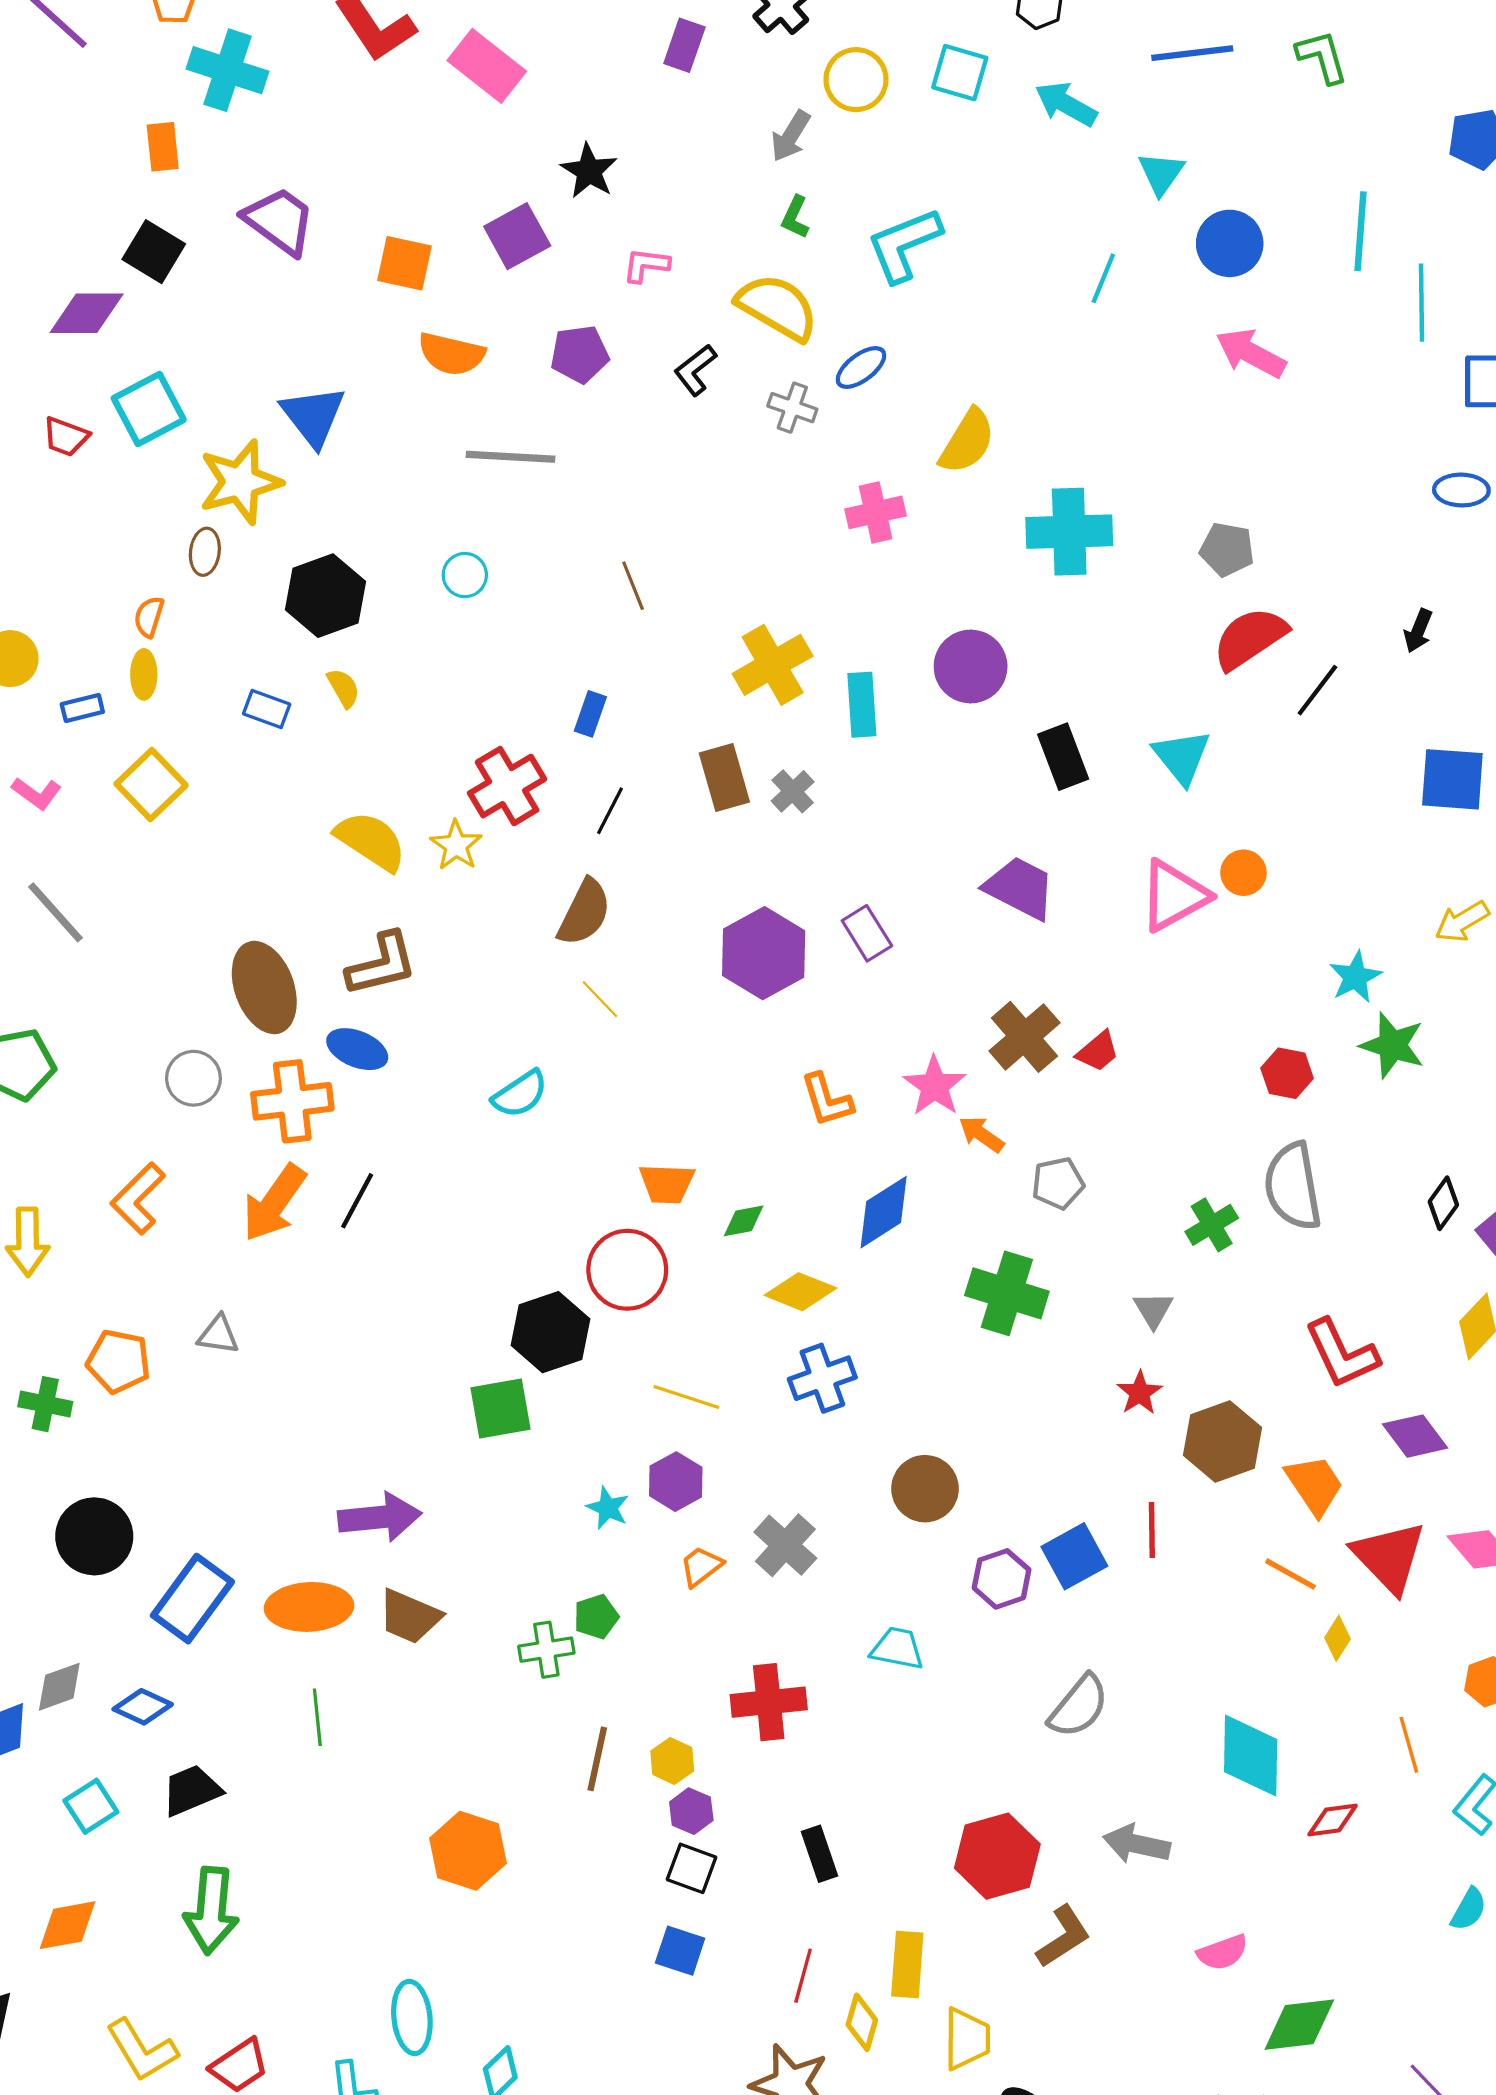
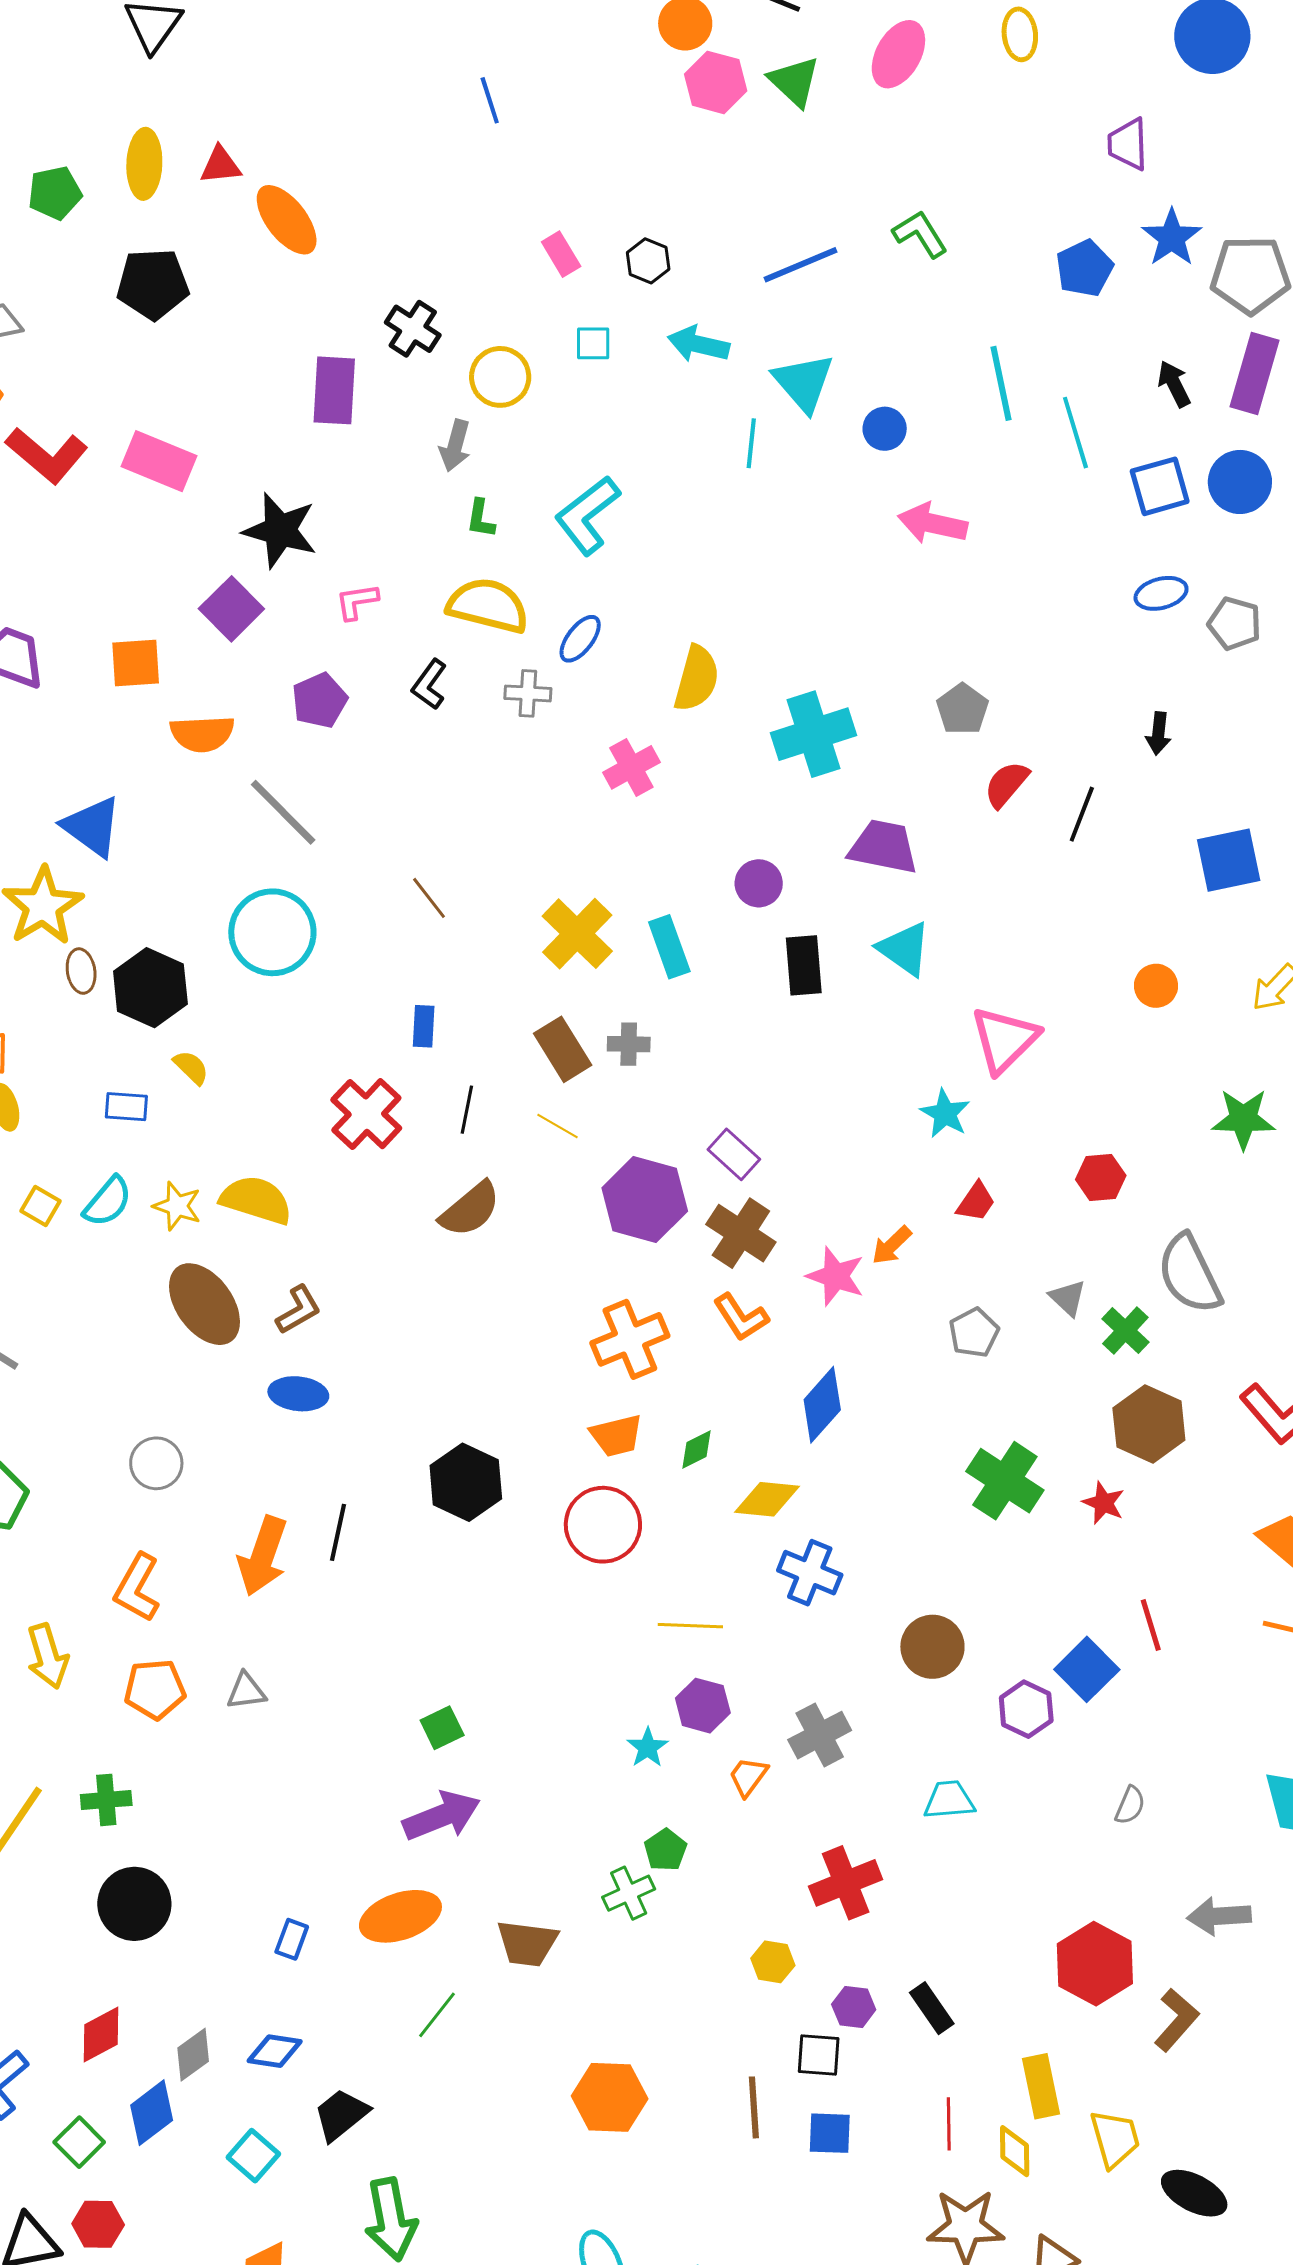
purple rectangle: (684, 45) -> (334, 390), size x1.4
cyan square: (960, 73) -> (593, 343), size x0.7
black star: (589, 171) -> (280, 530), size x1.4
cyan triangle: (1161, 173) -> (804, 383), size x1.4
blue circle: (1230, 243) -> (885, 429), size x0.7
cyan line: (1103, 278) -> (751, 443), moved
gray line: (510, 457) -> (283, 812), turned 58
gray pentagon: (1227, 549) -> (962, 709), turned -30
brown ellipse: (205, 552) -> (81, 971), moved
cyan circle: (465, 575) -> (272, 932), size x2.0
red semicircle: (1250, 638) -> (1006, 784), size x0.7
purple circle: (971, 667) -> (759, 883), size x0.7
black rectangle: (1063, 757) -> (804, 965), moved, turned 32
cyan triangle: (1182, 757) -> (904, 949), moved
yellow square: (151, 785) -> (41, 1206), size x0.6
gray cross: (793, 791) -> (629, 1044), turned -30
yellow star: (456, 845) -> (177, 1206), moved
orange circle: (1243, 873) -> (1156, 986), moved
purple trapezoid: (1020, 888) -> (884, 847), moved
brown semicircle: (584, 912) -> (470, 1209), turned 40
brown L-shape: (382, 964) -> (298, 1310), size x0.7
cyan star: (1355, 977) -> (945, 1114), moved
brown ellipse: (264, 988) -> (204, 1304), moved
yellow line: (600, 999) -> (557, 1126), moved
brown cross: (1024, 1037) -> (741, 1233), moved
red hexagon: (1287, 1073) -> (1101, 1177), moved
cyan semicircle: (520, 1094) -> (108, 1202), moved
orange cross: (292, 1101) -> (630, 1339), moved
orange arrow: (981, 1134) -> (892, 1245), moved, turned -63
green cross: (1007, 1293) -> (1005, 1481), moved, turned 32
gray triangle: (1153, 1310) -> (1068, 1298), moved
black hexagon: (550, 1332) -> (466, 1482), moved
orange pentagon: (118, 1361) -> (155, 1689), moved
blue cross: (822, 1378) -> (810, 1573), turned -32
green square: (501, 1409) -> (442, 1728), moved, size x0.7
brown hexagon: (1222, 1441) -> (1149, 1424), moved
cyan star: (608, 1508) -> (648, 1748), turned 30
black circle: (94, 1536) -> (134, 1904), moved
gray cross: (785, 1545) -> (820, 1735), turned 36
blue rectangle: (192, 1599) -> (292, 1939), size x0.5
brown trapezoid: (410, 1616) -> (527, 1943), moved
gray semicircle: (1079, 1706) -> (1130, 1805), size x0.6
green line: (317, 1717) -> (437, 2015), turned 60
brown line: (597, 1759) -> (754, 2107), moved
purple hexagon: (691, 1811) -> (854, 2007), moved

